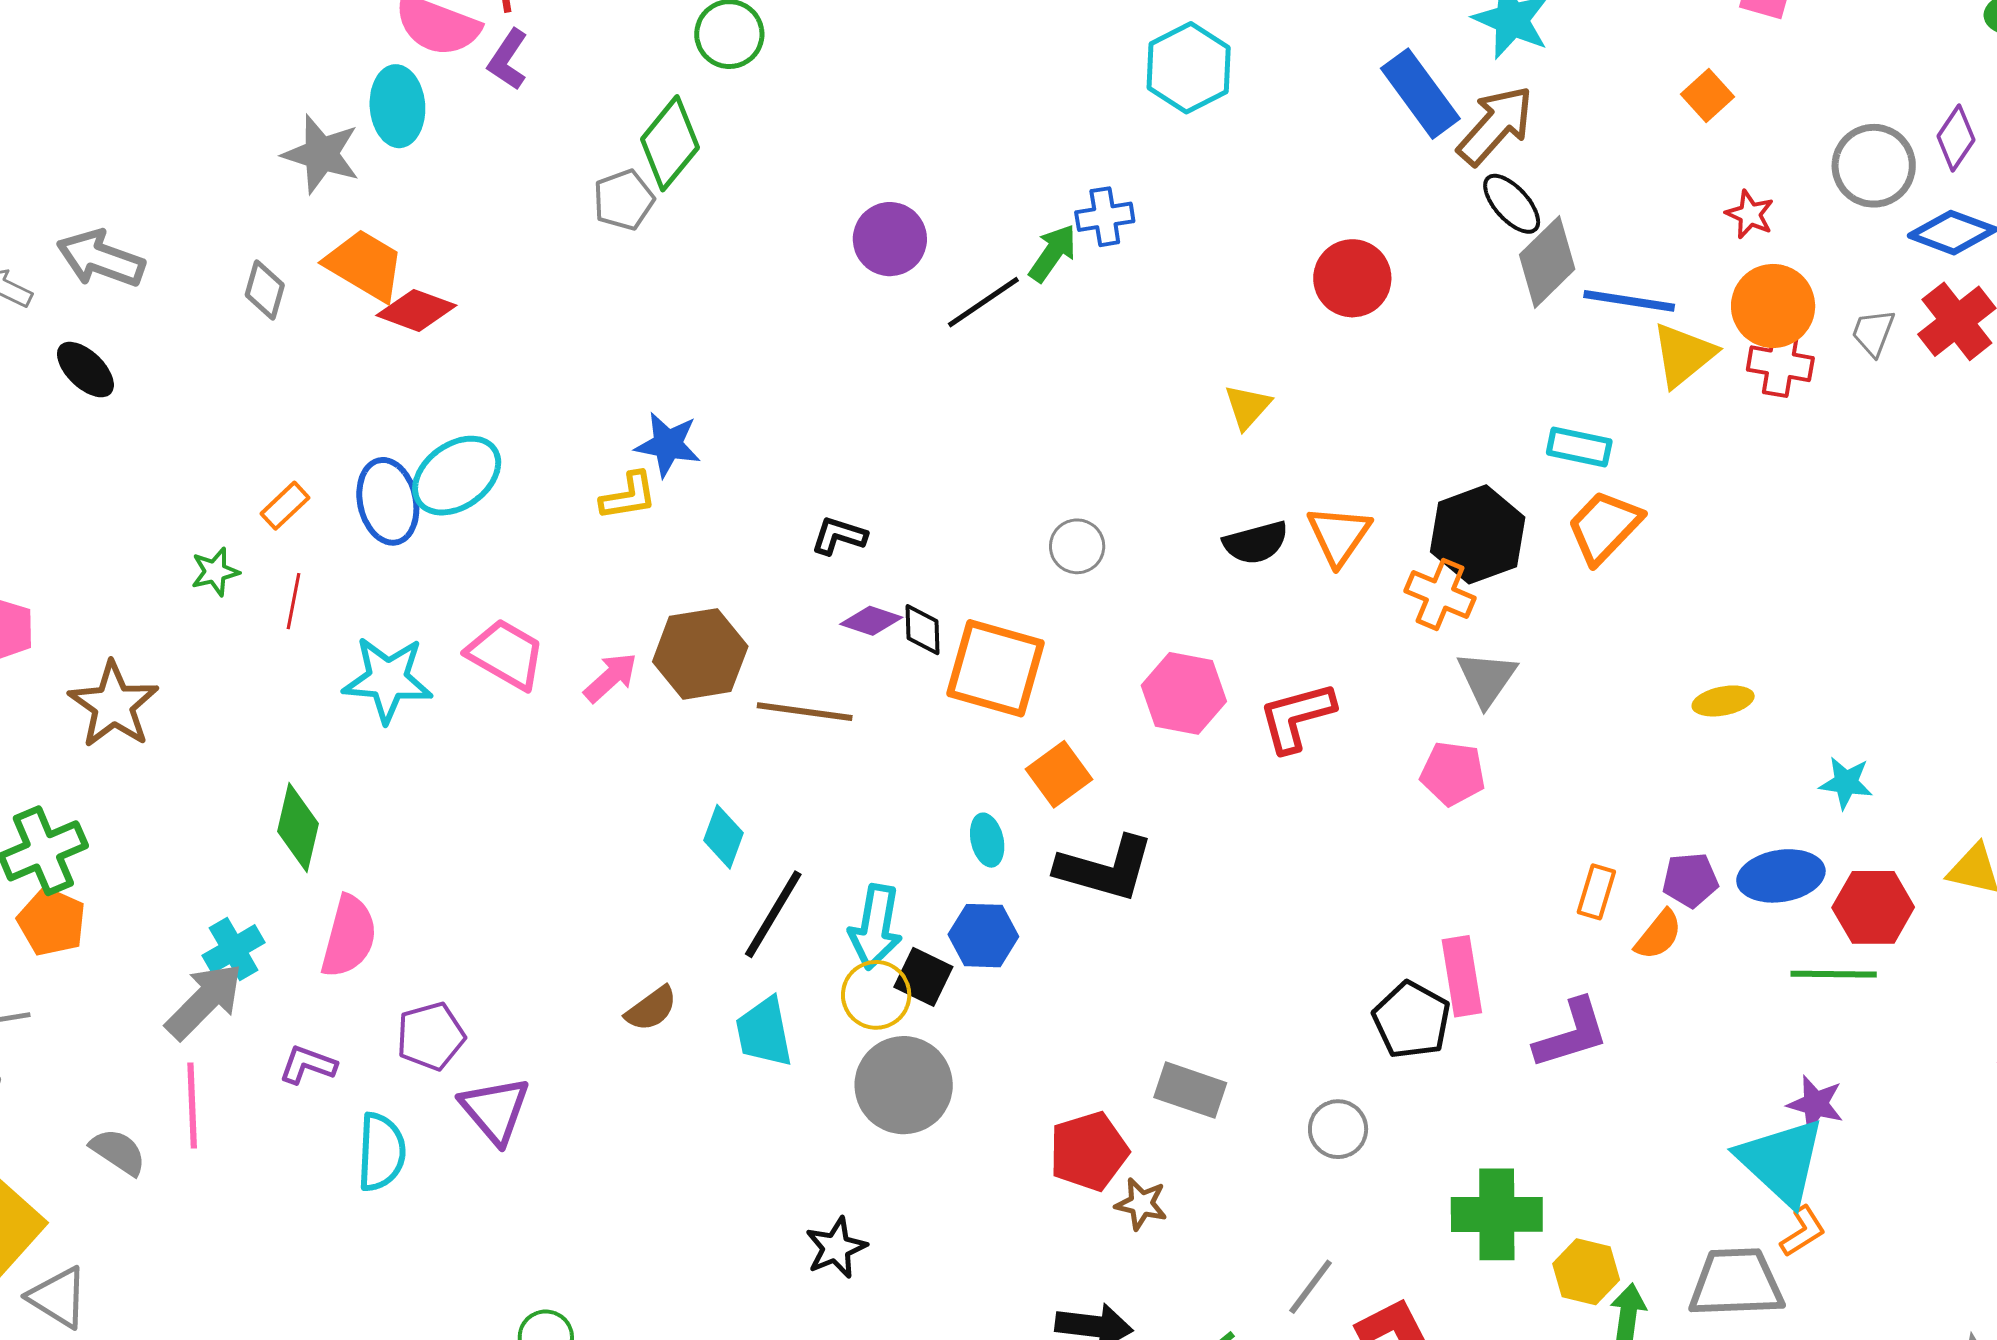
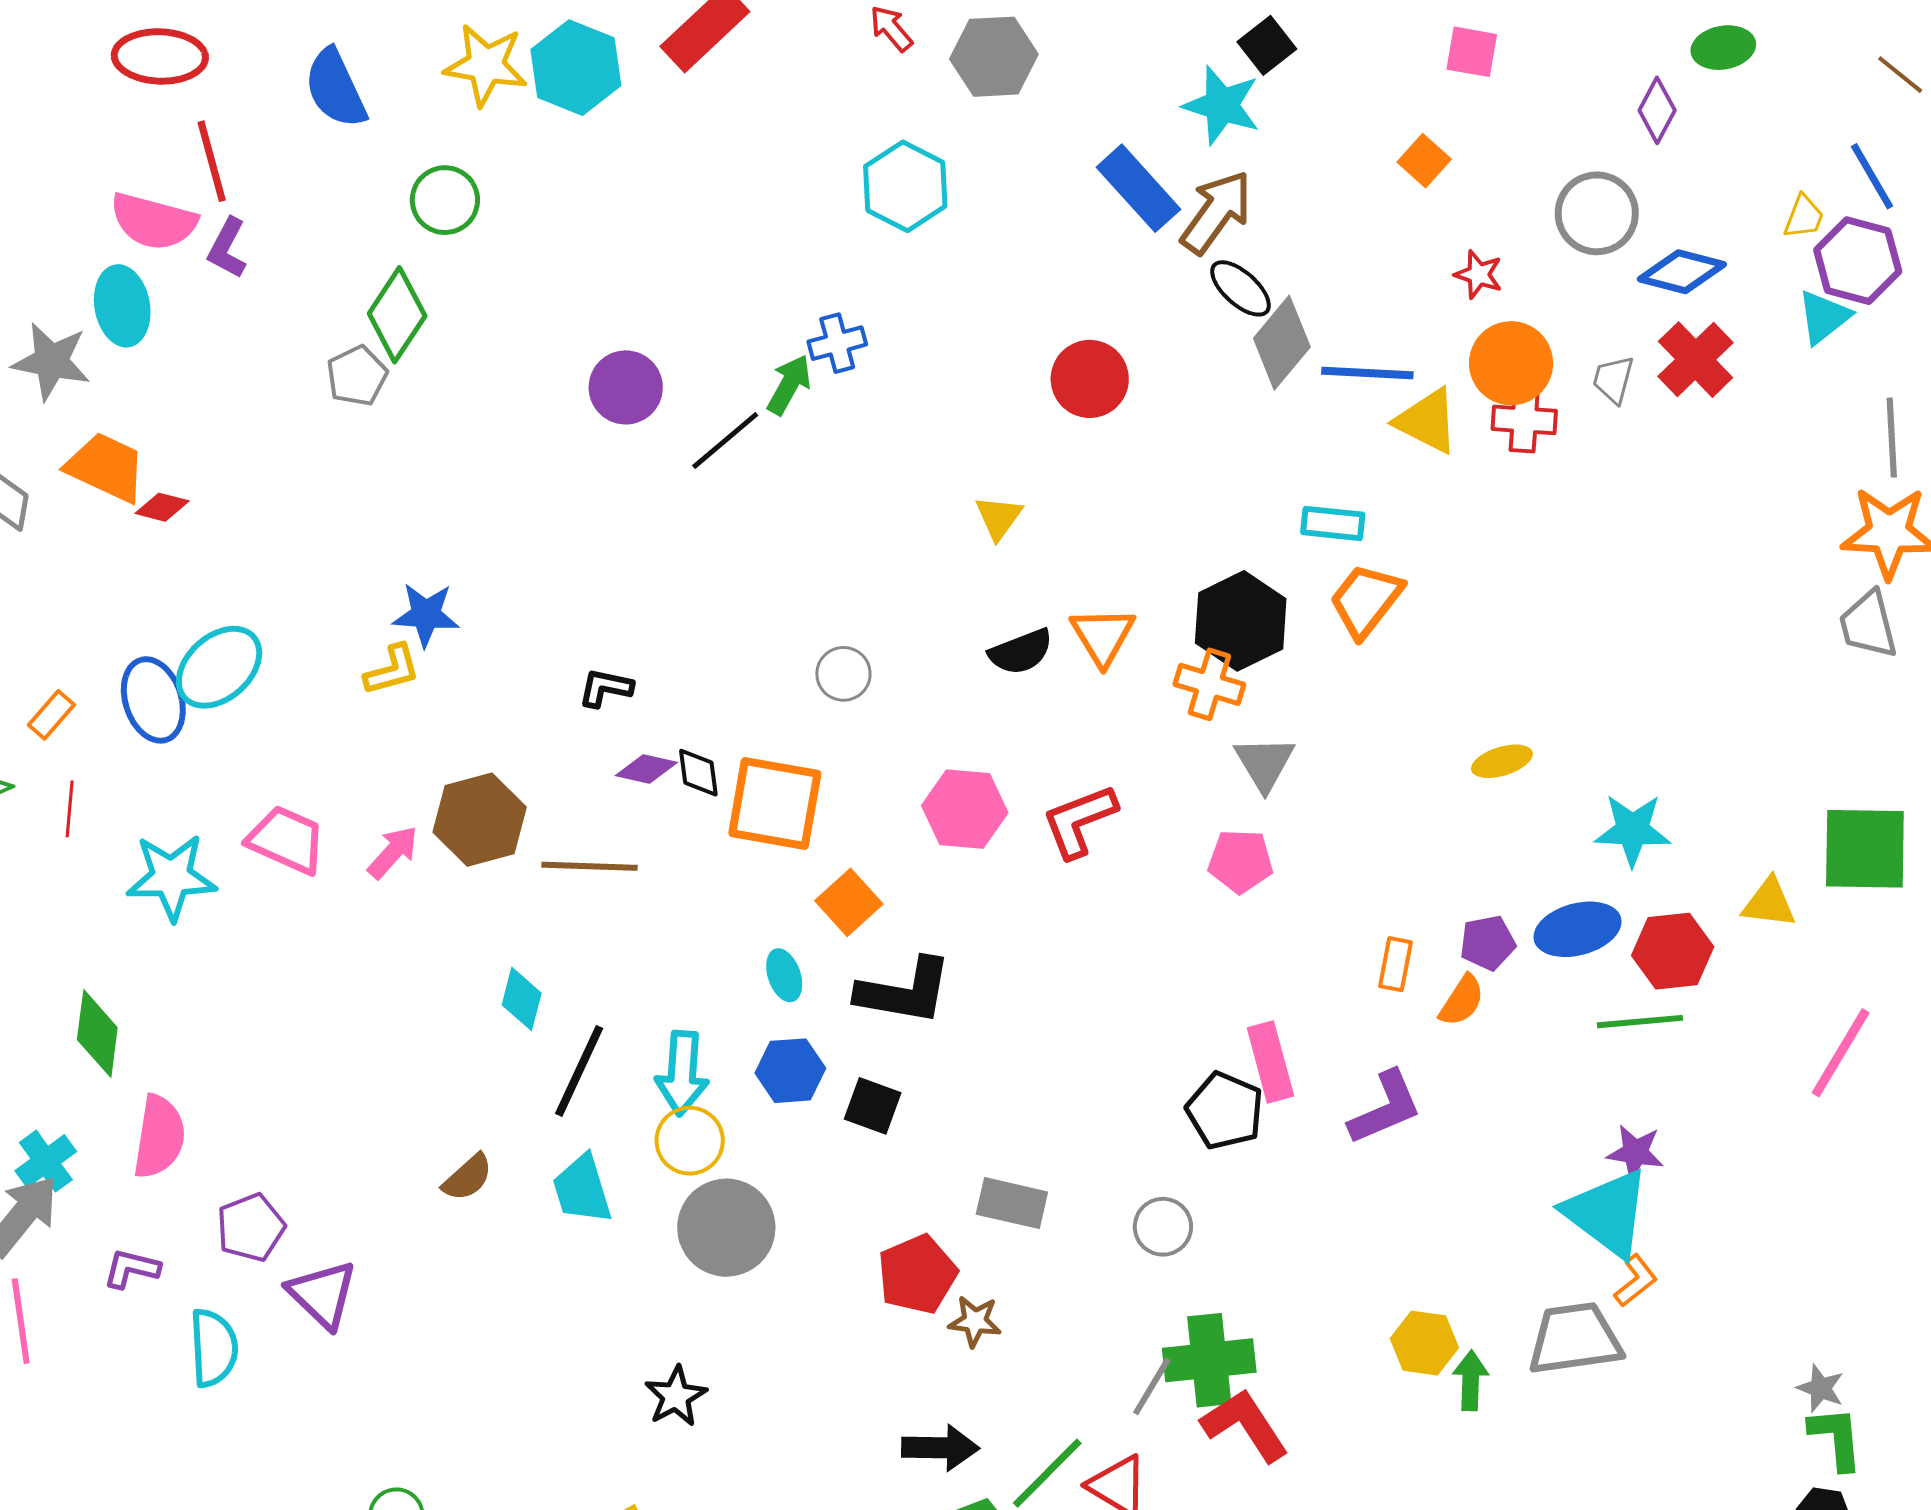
purple diamond: (1956, 138) -> (1657, 110), moved
red diamond: (416, 310) -> (162, 507), size x0.7
yellow triangle: (1684, 355) -> (1427, 421), turned -48
cyan star: (1846, 783) -> (1633, 830), size x1.4
black square: (923, 977) -> (873, 1106), moved
green cross: (1497, 1214) -> (1209, 1360), moved

